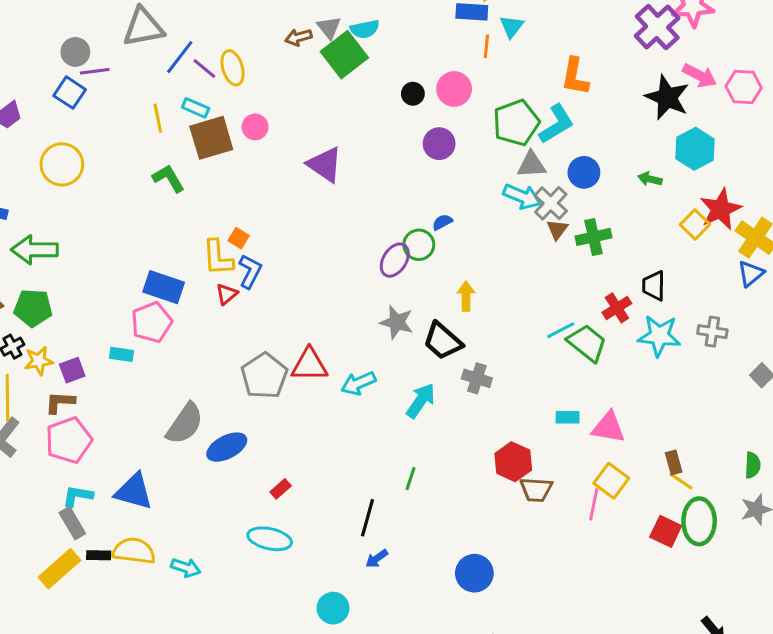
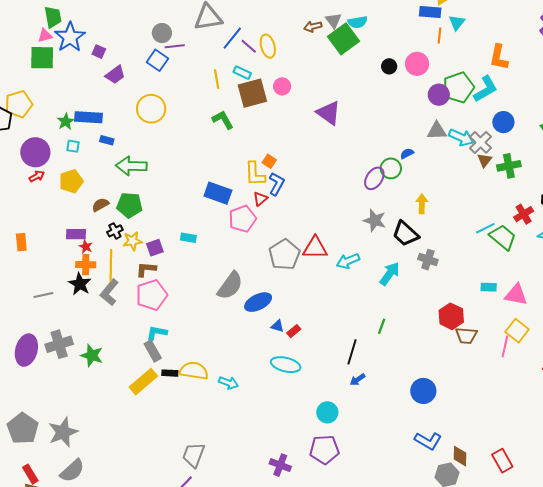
purple circle: (439, 144) -> (439, 95), moved
gray triangle: (531, 165) -> (437, 131), moved
pink pentagon: (152, 322) -> (242, 219), moved
blue triangle: (134, 492) -> (277, 326), moved, size x0.5

